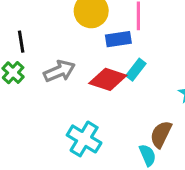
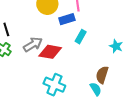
red diamond: (108, 79) -> (50, 52), moved

